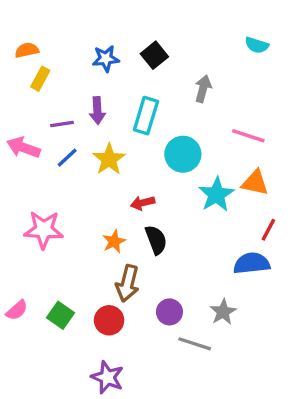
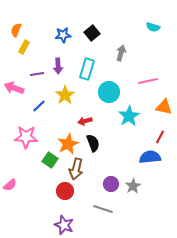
orange semicircle: (27, 50) -> (16, 30), turned -56
pink line: (248, 136) -> (148, 81), turned -30
blue line: (67, 158) -> (39, 106), moved
orange triangle: (255, 183) -> (164, 107), moved
orange star: (114, 241) -> (68, 144), size x1.5
purple circle: (169, 312) -> (111, 184), moved
green square: (60, 315) -> (50, 160), moved
gray line: (195, 344) -> (103, 209), moved

